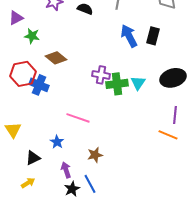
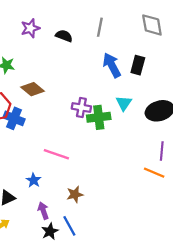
cyan triangle: (138, 83) -> (124, 103), moved

